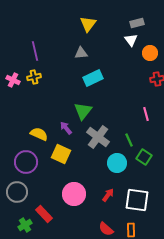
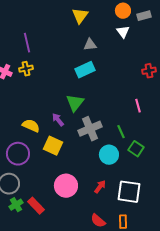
gray rectangle: (137, 23) -> (144, 16), moved
gray triangle: (81, 53) -> (90, 45), moved
orange circle: (150, 53) -> (123, 11), moved
gray cross: (98, 137) -> (90, 129), turned 30
green cross: (25, 225) -> (16, 205), moved

